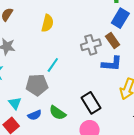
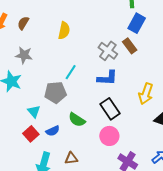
gray cross: (91, 45) -> (108, 51), turned -36
blue L-shape: (112, 64) -> (107, 78), moved
blue semicircle: (35, 115) -> (53, 131), moved

